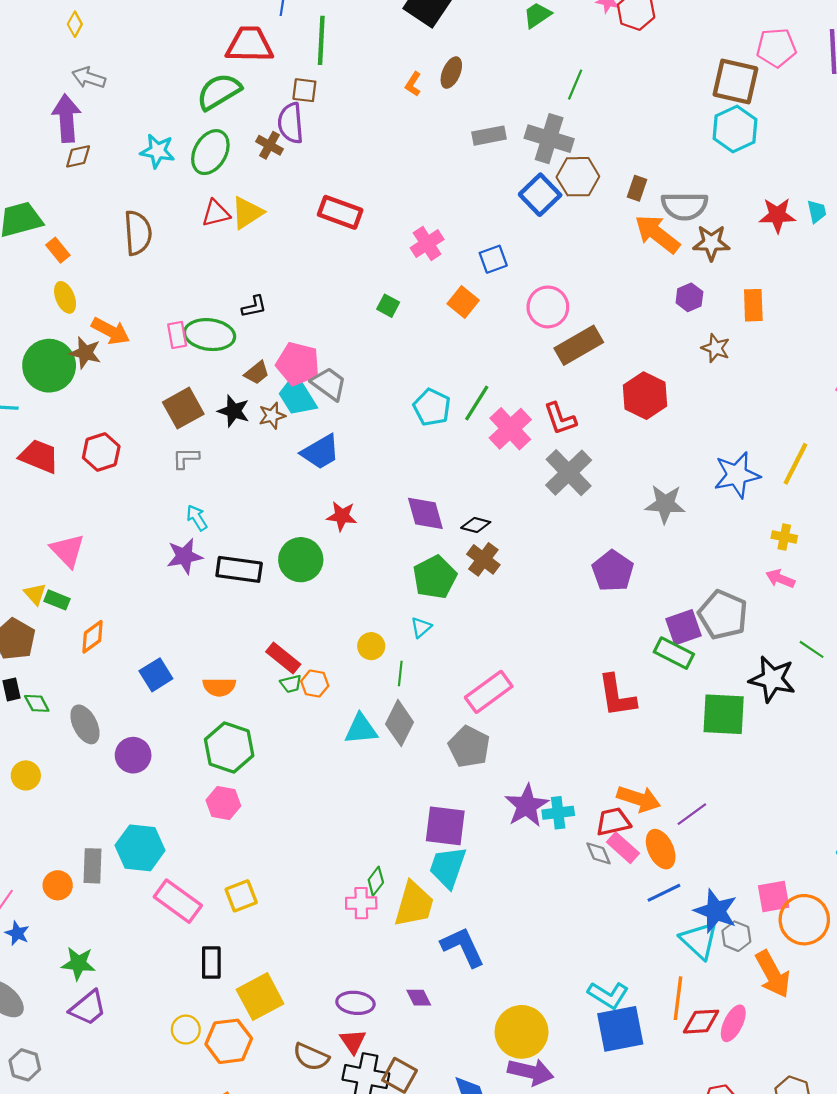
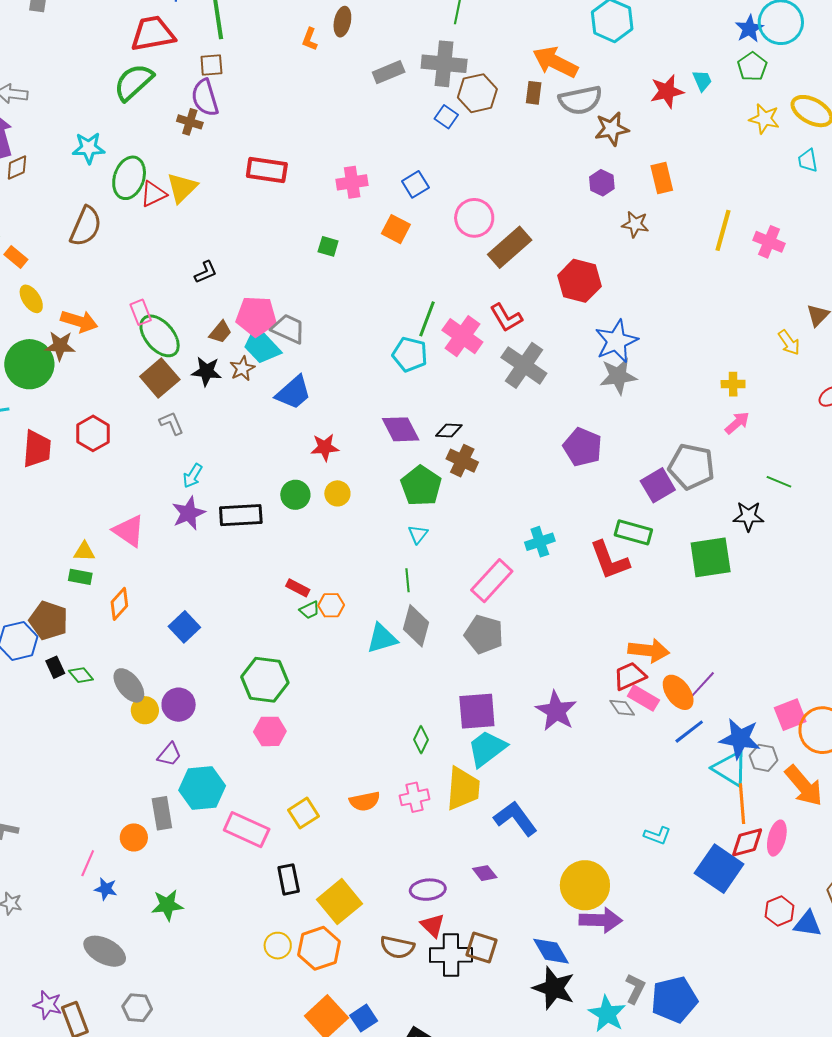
green ellipse: (210, 152) -> (129, 178), moved
blue square: (540, 195) -> (446, 117), size x0.6
brown semicircle: (138, 233) -> (86, 226), turned 39
orange arrow: (657, 234) -> (555, 62), moved
pink cross: (427, 244) -> (352, 182), turned 36
green ellipse: (210, 335) -> (160, 336), moved, turned 54
cyan pentagon: (432, 407) -> (410, 354), moved
red trapezoid: (39, 456) -> (37, 449), turned 84
gray L-shape: (186, 458) -> (171, 423), turned 80
yellow line: (795, 464) -> (723, 230), moved
blue star: (737, 475) -> (616, 341), moved
cyan arrow: (197, 518) -> (193, 476), turned -105
pink triangle: (67, 550) -> (129, 531), moved
green circle: (301, 560) -> (295, 495), size x0.7
pink arrow: (780, 579) -> (737, 423), turned 128
yellow triangle: (35, 594) -> (84, 552), moved, turned -35
yellow circle: (371, 646) -> (337, 493), moved
green rectangle: (674, 653) -> (633, 532), moved
red rectangle: (283, 658) -> (298, 588), size x0.7
black star: (772, 679) -> (749, 516), size x0.7
orange semicircle: (219, 687) -> (365, 801), moved
yellow circle: (26, 775) -> (145, 710), moved
purple star: (527, 806) -> (556, 711), moved
cyan cross: (558, 813) -> (540, 542), moved
purple line: (692, 814) -> (703, 684), moved
cyan trapezoid: (448, 867) -> (487, 749), turned 45
green diamond: (376, 881) -> (421, 740), moved
cyan L-shape: (608, 995) -> (657, 835), size x0.7
orange line: (678, 998) -> (742, 804), moved
purple trapezoid: (88, 1008) -> (169, 754), moved, size x0.7
blue square: (620, 1029) -> (719, 869), moved, turned -33

